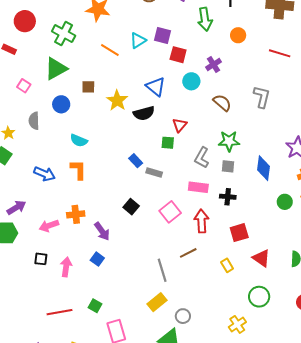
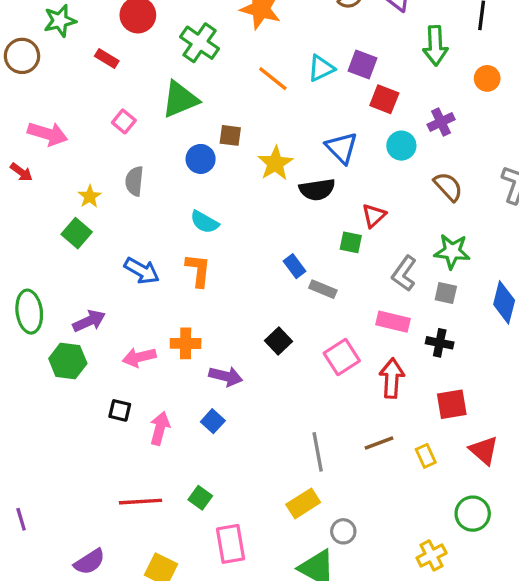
blue circle: (61, 104) -> (201, 159), moved
purple arrow: (102, 231) -> (226, 376), turned -48
brown line: (188, 253) -> (379, 443), moved

